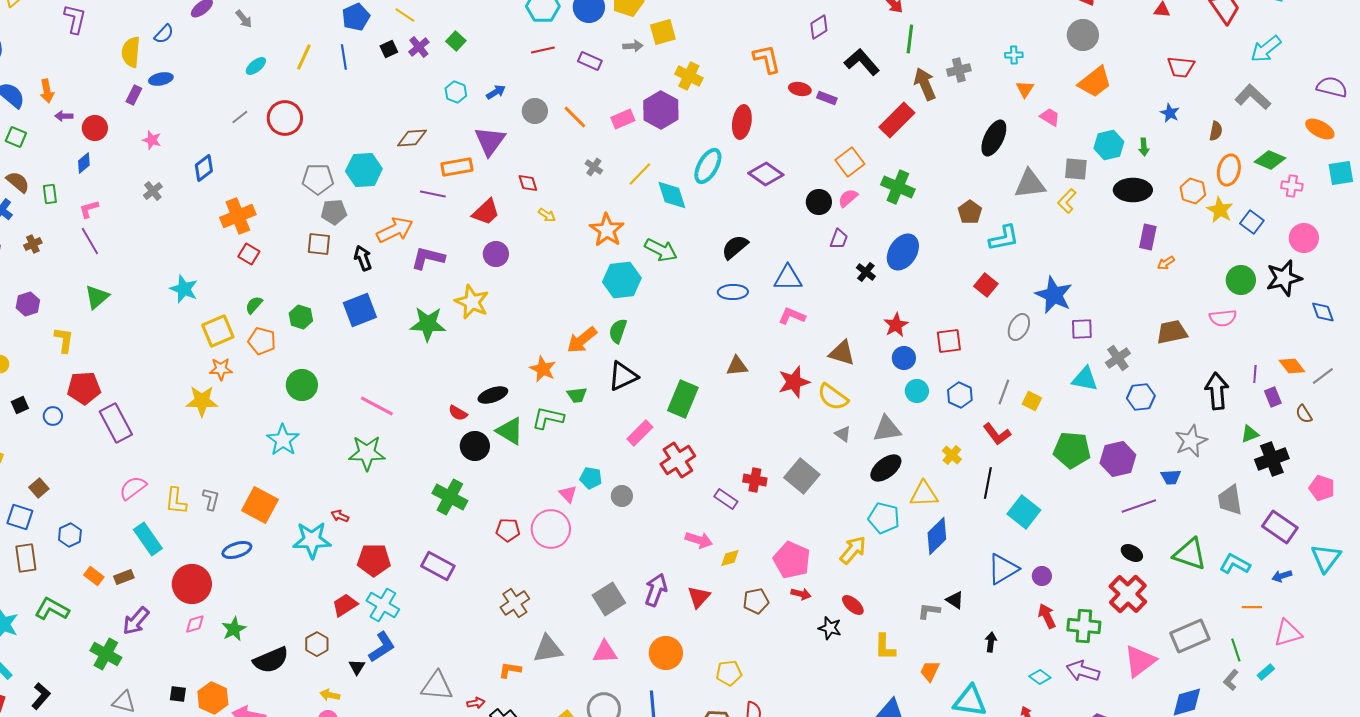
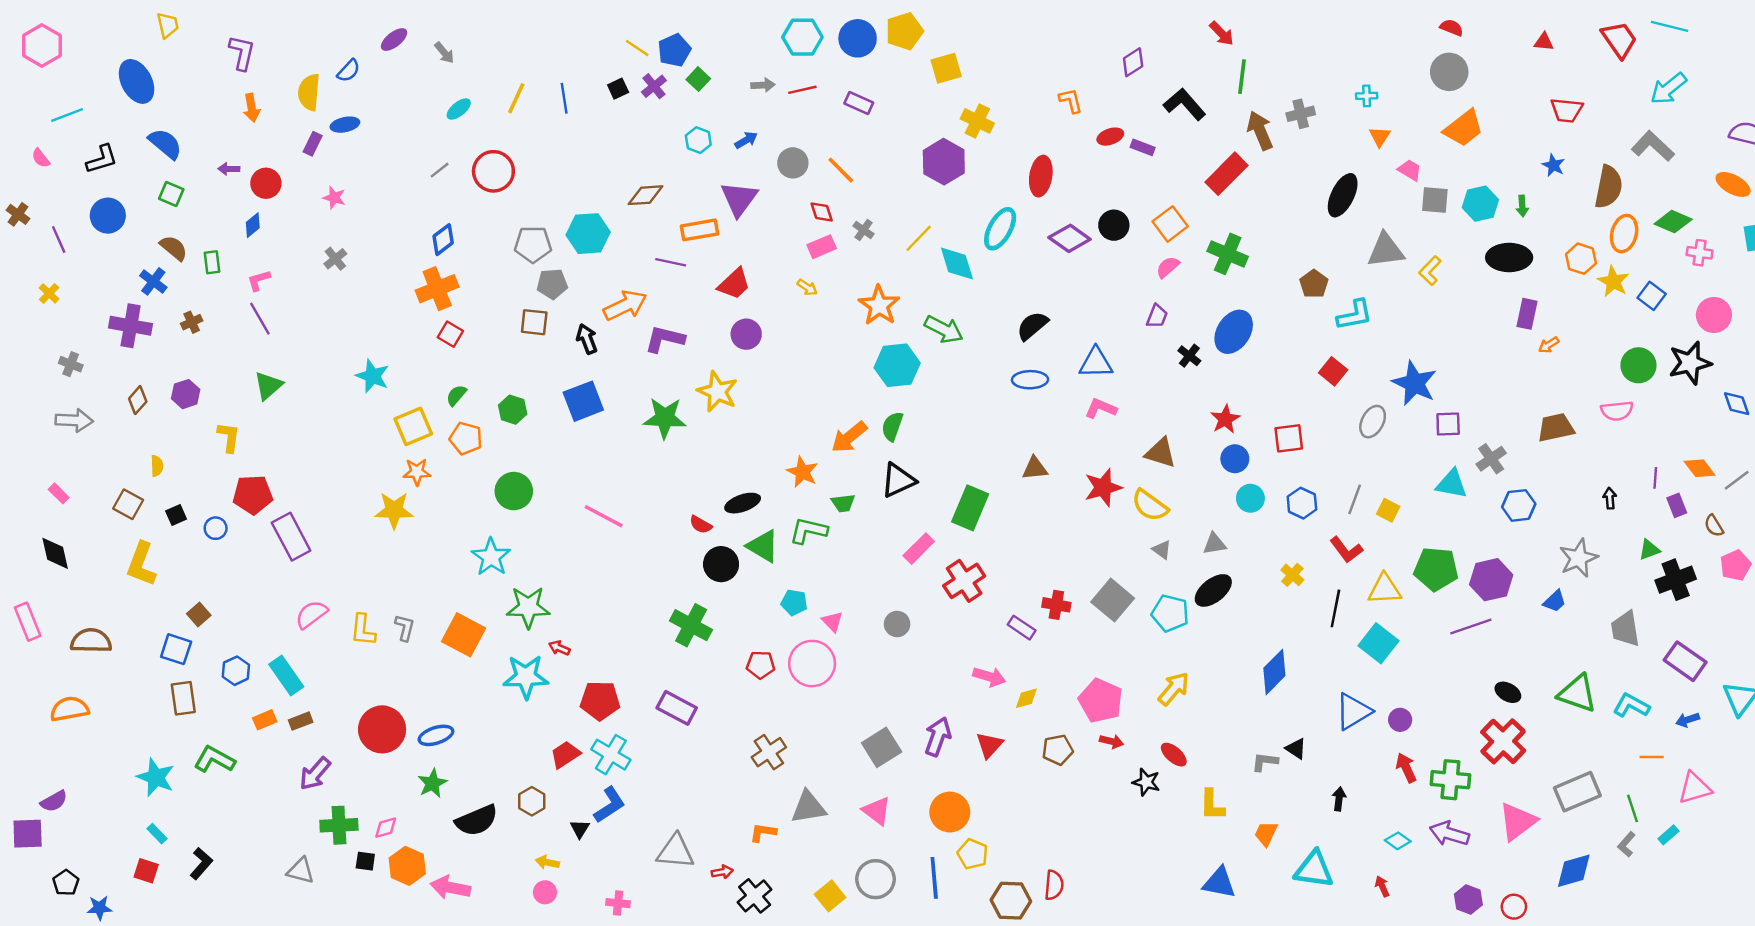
blue pentagon: (356, 17) -> (674, 50), moved
gray arrow: (633, 46) -> (763, 85), moved
orange L-shape: (767, 59) -> (1071, 101), size x0.7
red ellipse: (800, 89) -> (1110, 137), turned -30
orange arrow: (47, 91) -> (252, 108), moved
pink rectangle: (623, 119) -> (822, 247), moved
brown semicircle: (1216, 131) -> (1609, 187), size x1.8
blue diamond: (204, 168) -> (443, 240), moved
gray square: (1076, 169) -> (1435, 200), moved
red diamond: (528, 183) -> (822, 212), moved
black circle: (819, 202) -> (1114, 225), moved
black arrow: (1217, 391) -> (1610, 498), size x0.5
gray triangle: (887, 429) -> (1214, 544), size x0.7
green star: (367, 453) -> (528, 607), moved
blue trapezoid: (1171, 477) -> (1555, 601), turned -40
cyan pentagon: (591, 478) -> (794, 602), moved
pink pentagon: (1322, 488) -> (1735, 565), moved, turned 30
yellow triangle: (924, 494) -> (1385, 589), moved
purple line: (1139, 506) -> (1471, 626), moved
cyan pentagon: (884, 518) -> (1170, 613), moved
cyan rectangle: (148, 539) -> (286, 676), moved
blue ellipse: (237, 550) -> (436, 735), moved
orange rectangle: (94, 576) -> (265, 720), turned -60
pink diamond: (195, 624) -> (386, 828), moved
pink triangle: (605, 652) -> (877, 811), turned 40
green cross: (106, 654) -> (339, 825), moved, turned -32
yellow pentagon: (729, 673) -> (973, 854), moved, turned 30

